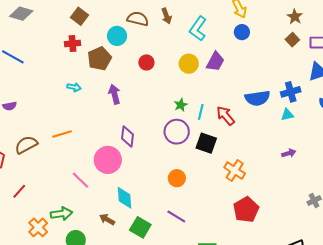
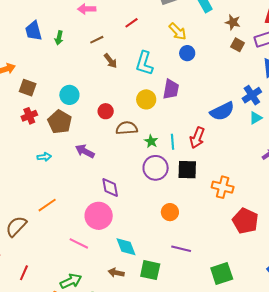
brown semicircle: (138, 19) -> (127, 128), moved
purple arrow: (114, 94) -> (85, 151), turned -30
red arrow: (226, 116) -> (197, 138), turned -100

